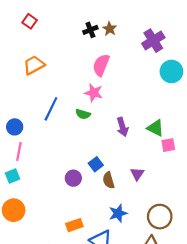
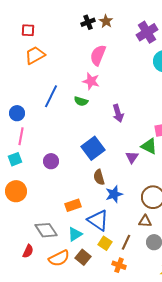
red square: (30, 21) -> (28, 30), moved, turned -32
green triangle: (155, 128) -> (149, 146), moved
blue square: (96, 164) -> (93, 148), size x1.6
purple circle: (73, 178) -> (51, 161), moved
brown semicircle: (109, 180) -> (99, 177), moved

